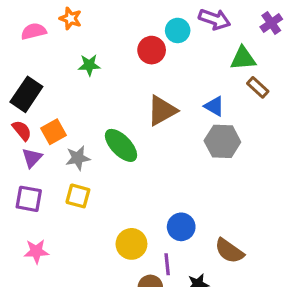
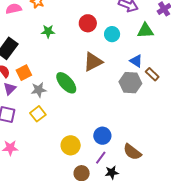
cyan circle: (178, 30) -> (112, 34), moved
brown rectangle: (258, 87) -> (152, 74), moved
blue triangle: (214, 106) -> (136, 61), moved
yellow square: (78, 196) -> (38, 114), turned 35
purple line: (167, 264) -> (101, 158), moved, turned 40

